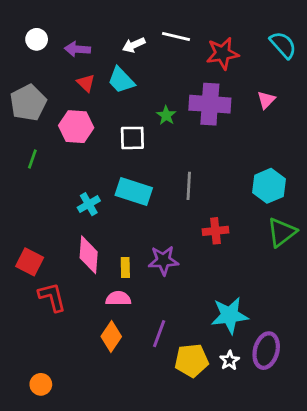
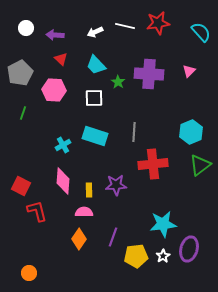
red star: (223, 53) -> (158, 23), moved
cyan trapezoid: (121, 80) -> (96, 65), moved
red cross: (215, 231) -> (153, 164), size x1.6

